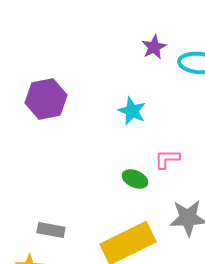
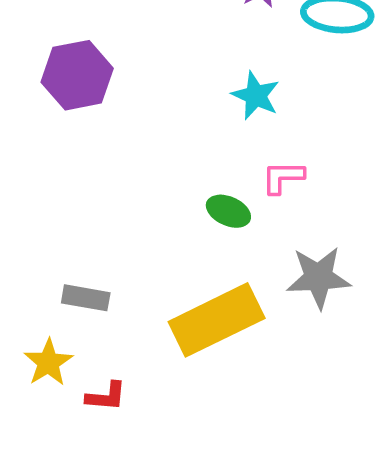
cyan star: (132, 111) -> (256, 96), moved

